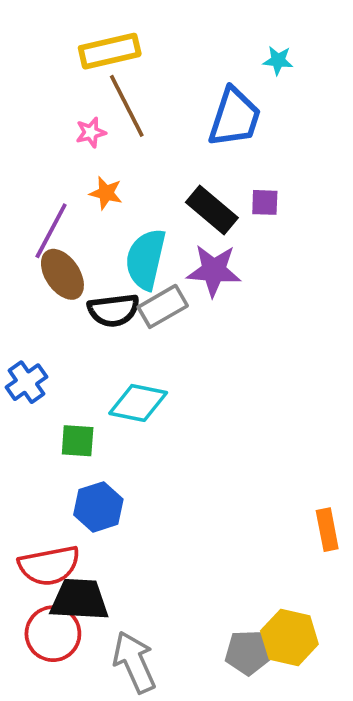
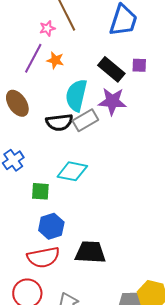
purple line: (51, 231) -> (33, 58), moved
brown ellipse: (62, 274) -> (17, 103), moved
red semicircle: (49, 566) -> (43, 257), moved
black trapezoid: (79, 600) -> (90, 252), moved

